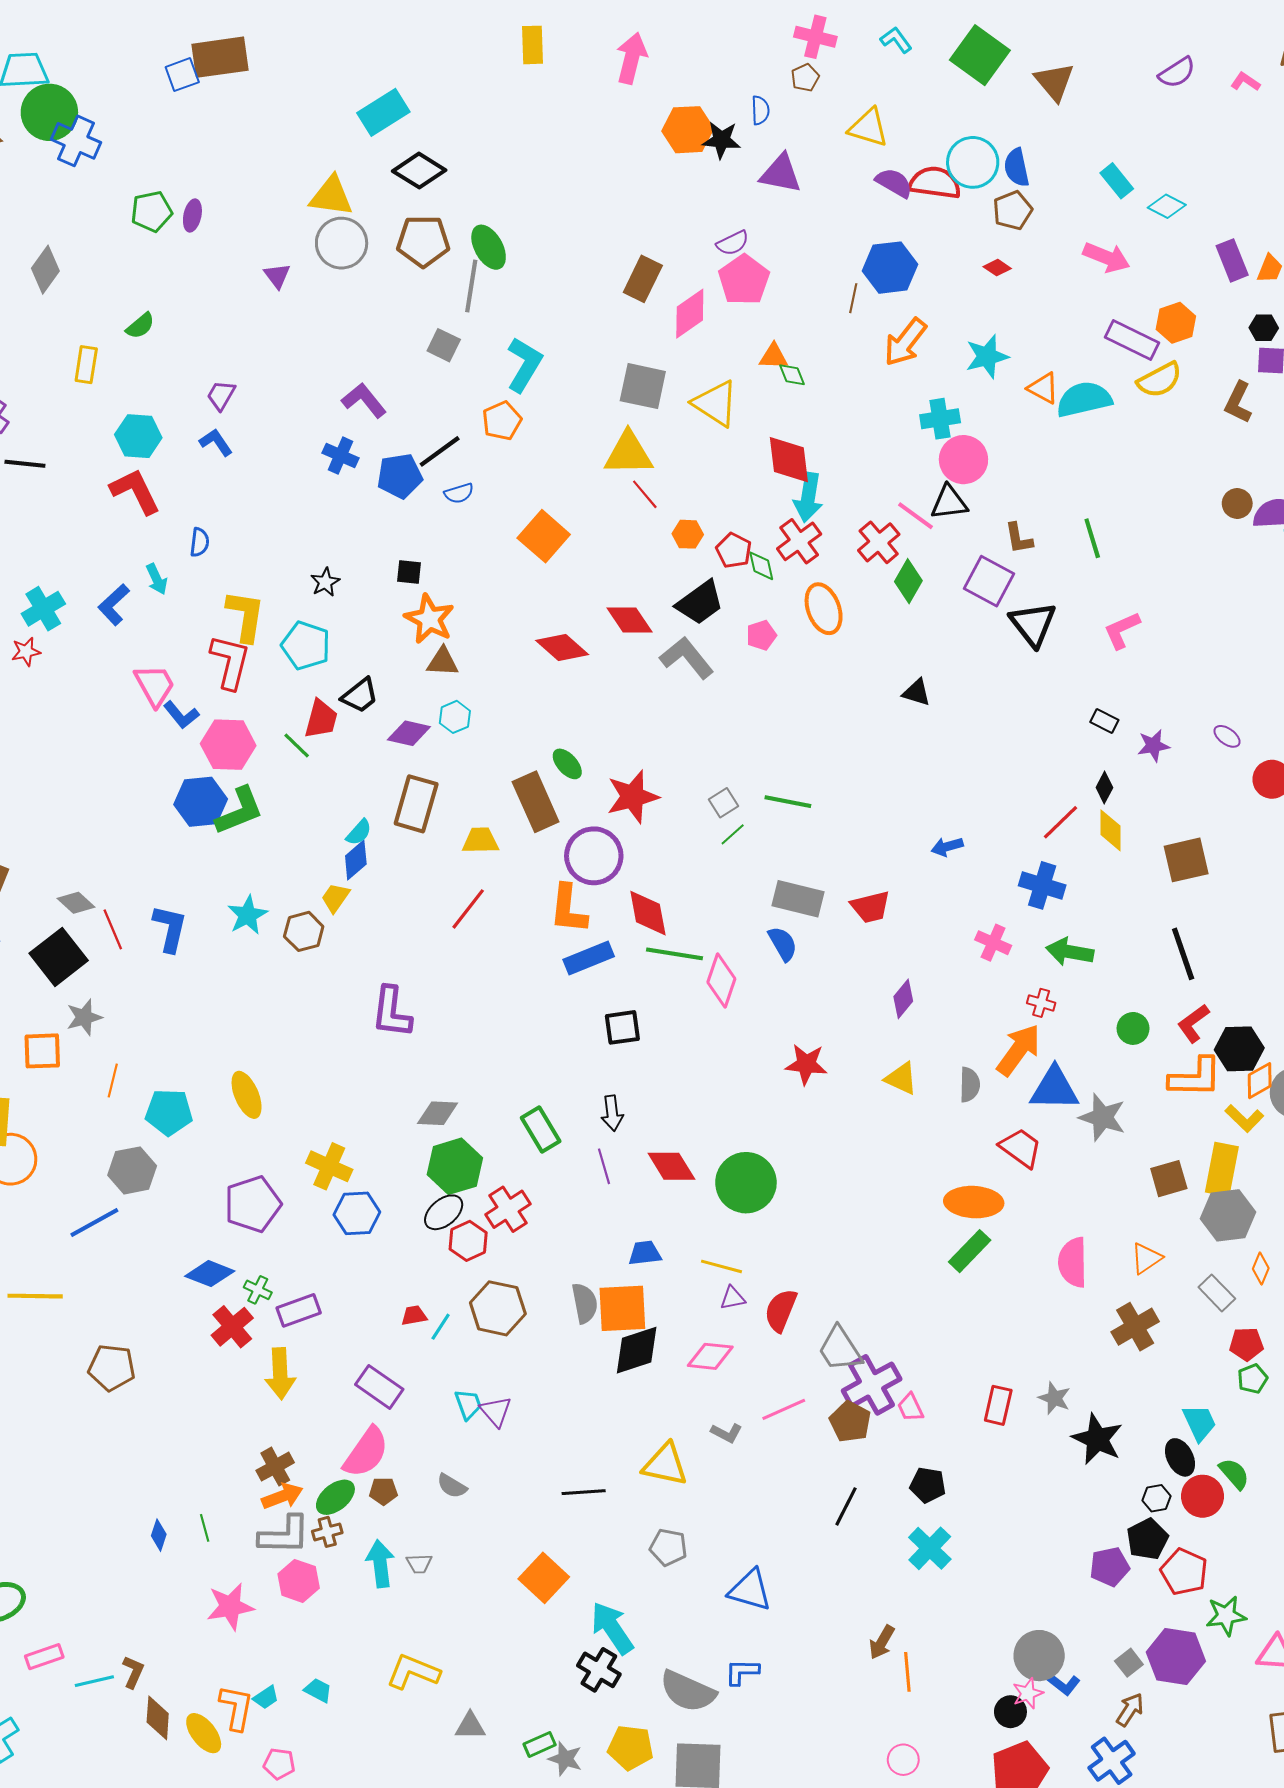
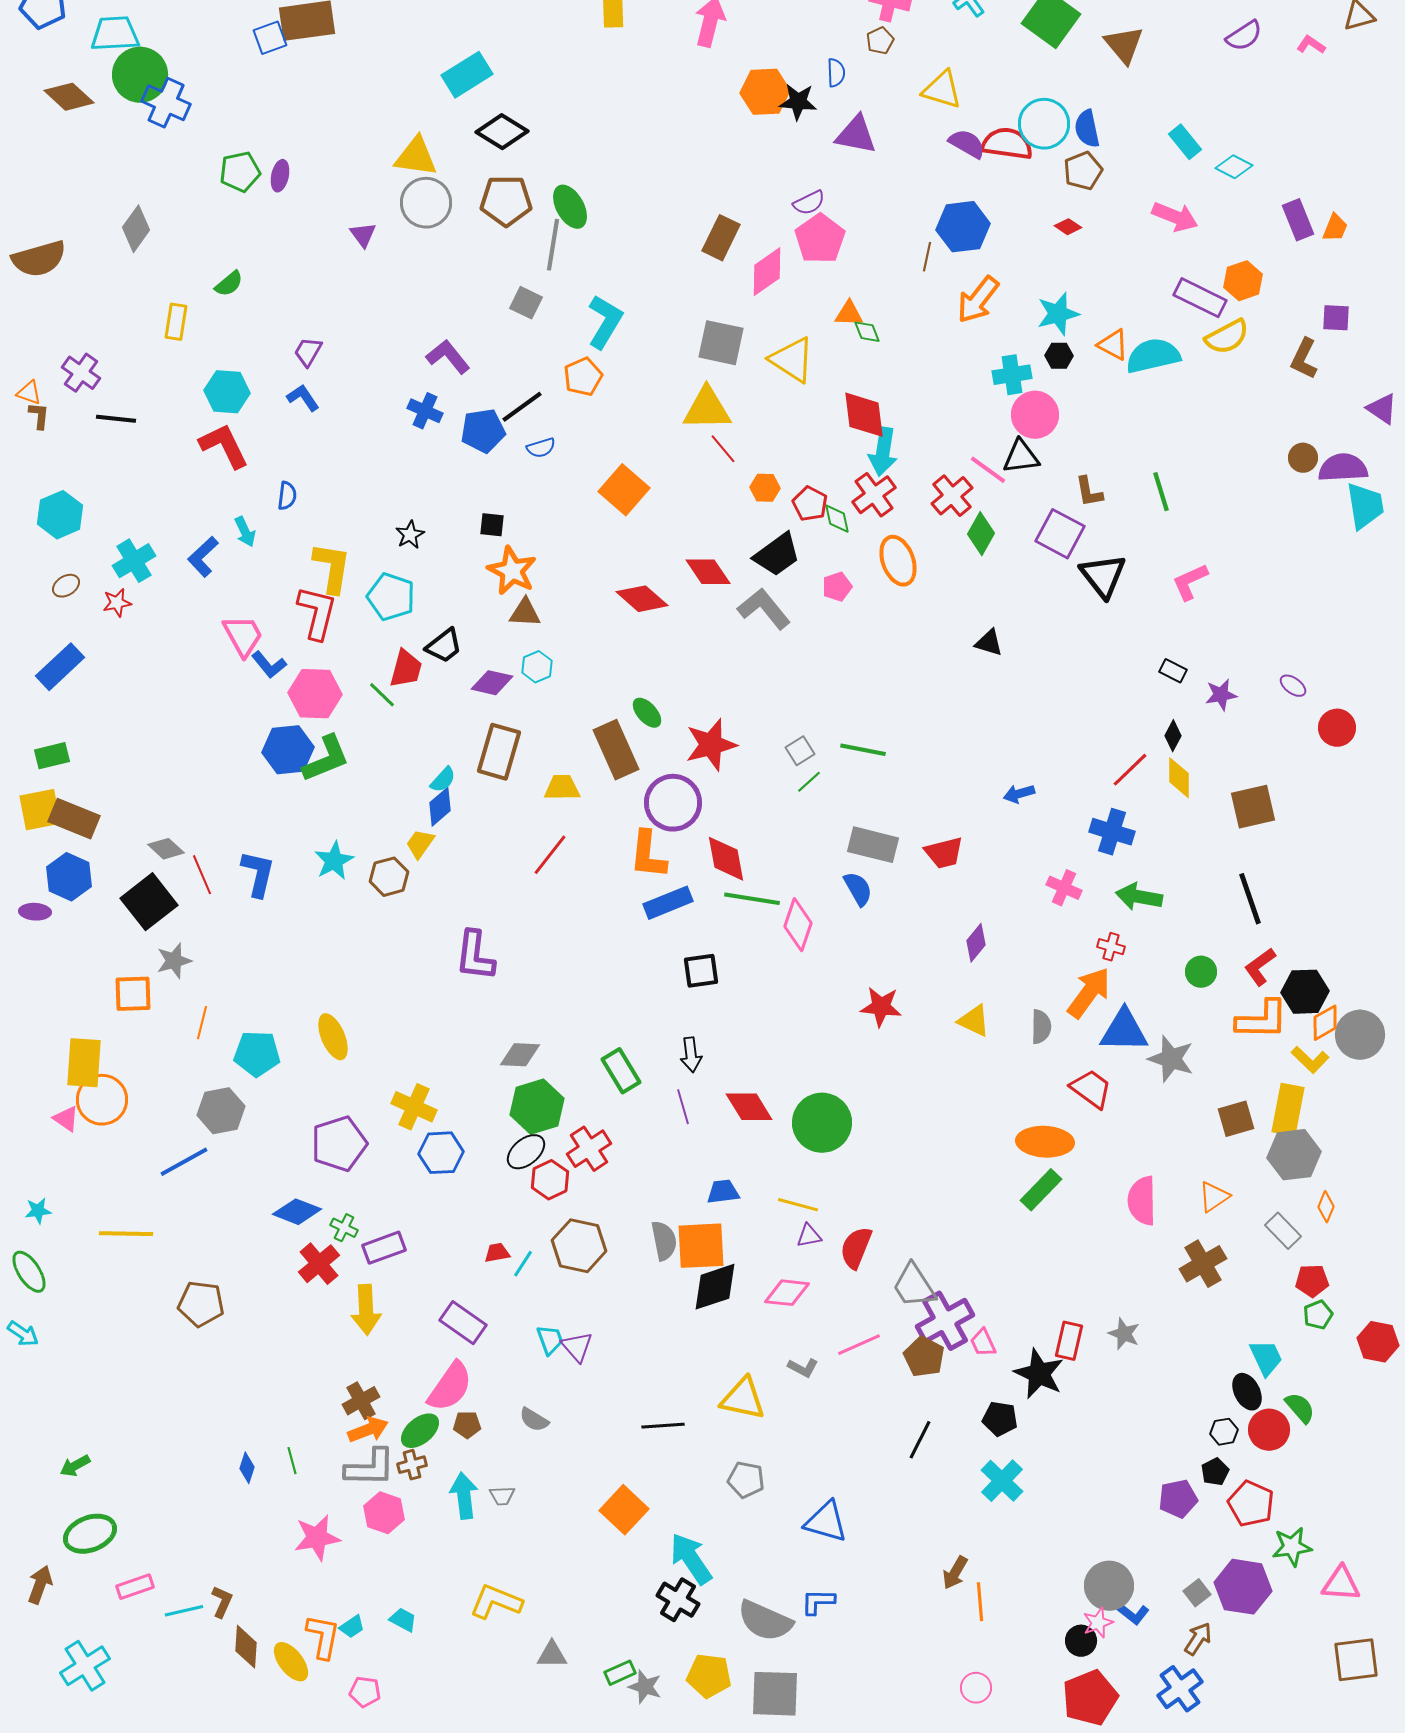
black hexagon: (1264, 328) -> (1059, 356), moved
black star: (1097, 1439) -> (1039, 1374), moved
black pentagon: (1147, 1539) -> (1215, 1472), size x0.7

